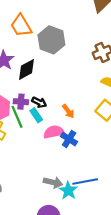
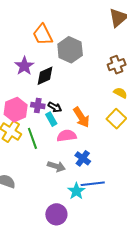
orange arrow: (68, 111) -> (81, 117), size x1.5
green line: (17, 117) -> (32, 138), moved
blue cross: (69, 139) -> (83, 158), moved
gray arrow: (53, 182) -> (56, 166), moved

